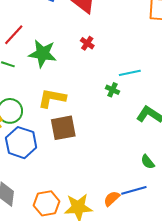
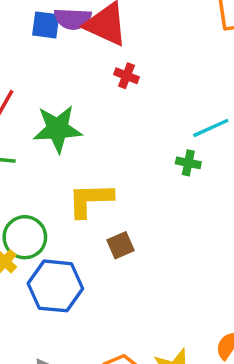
red cross: (87, 43) -> (127, 76), moved
brown square: (63, 128) -> (120, 245), size x0.6

